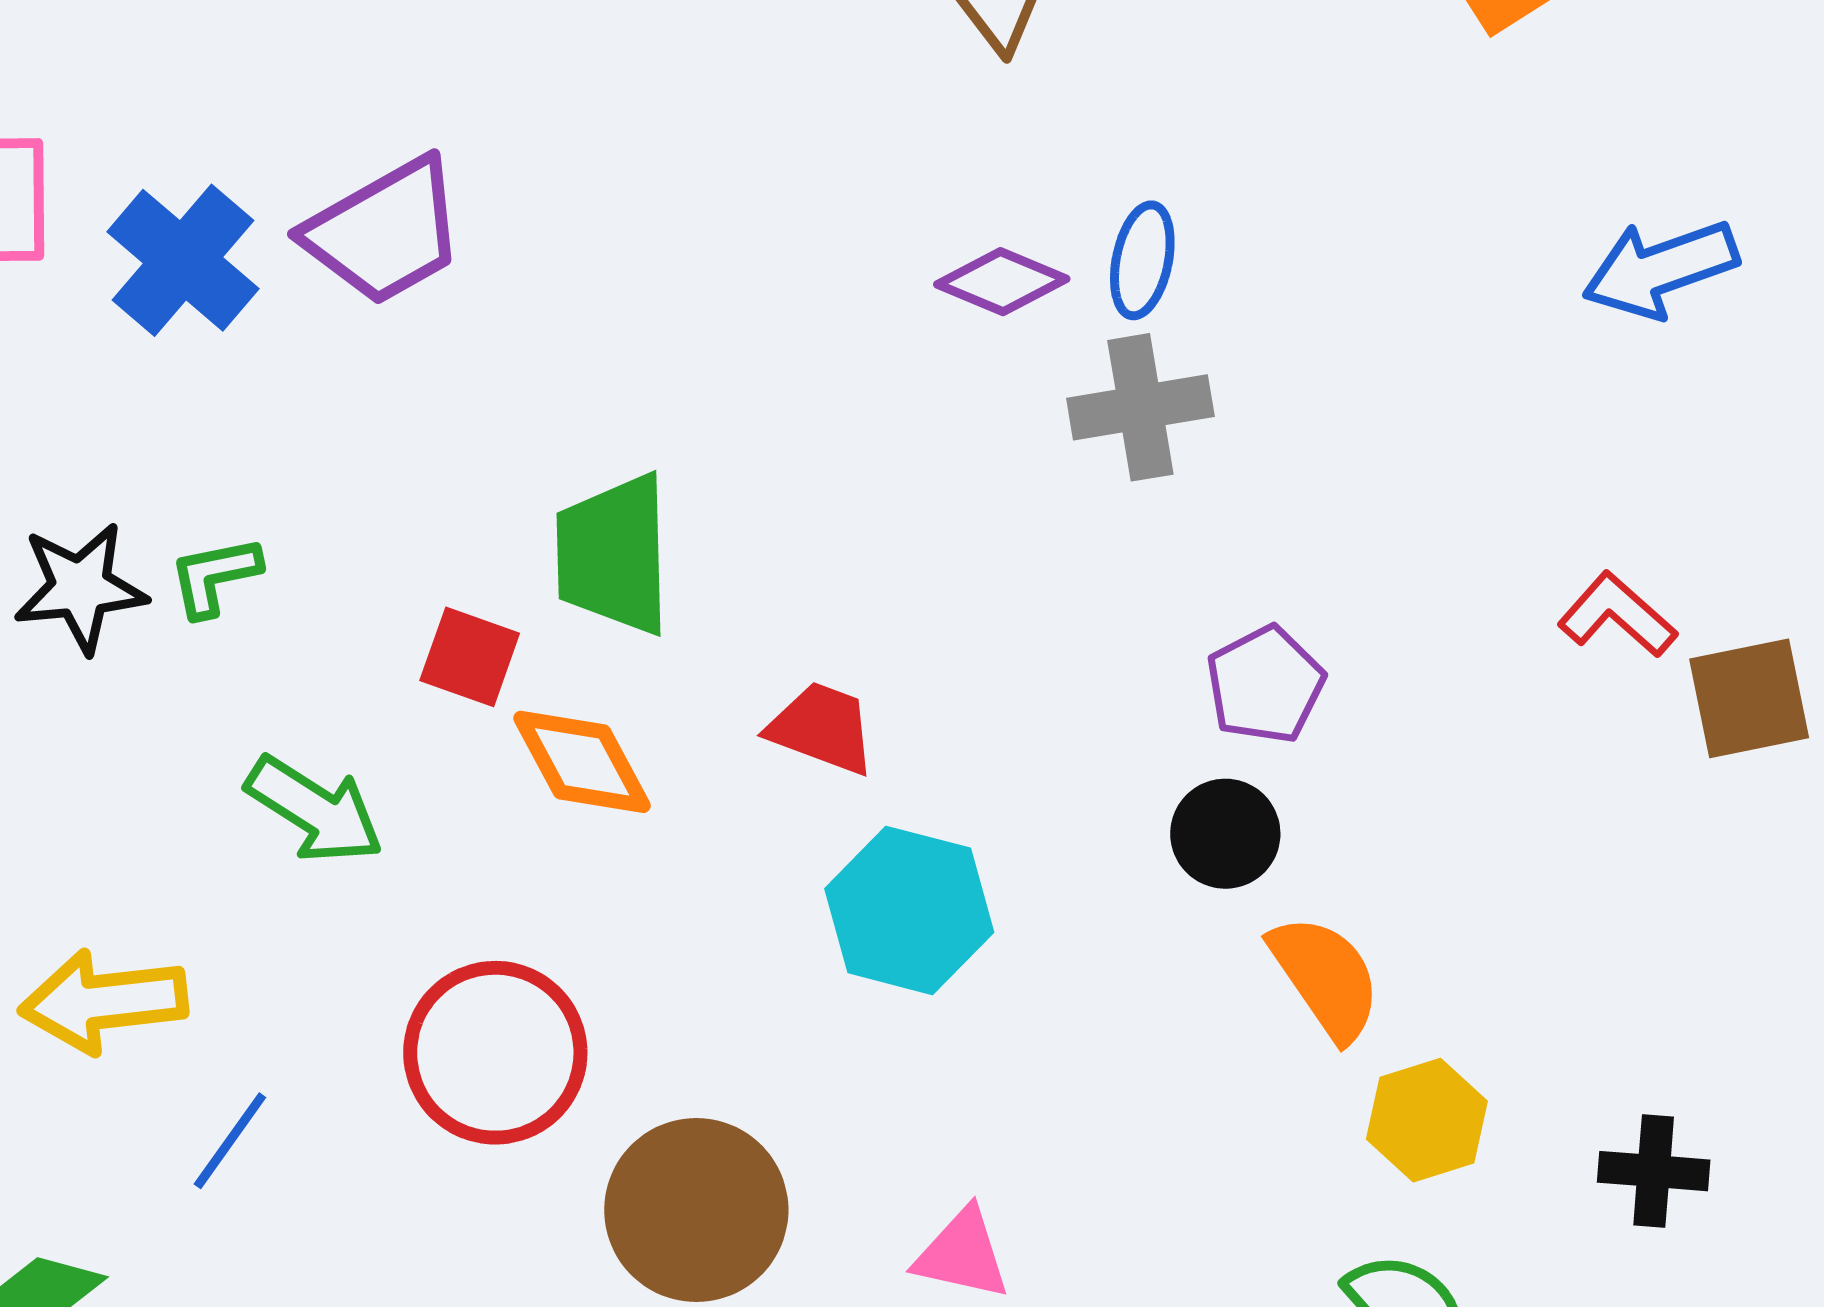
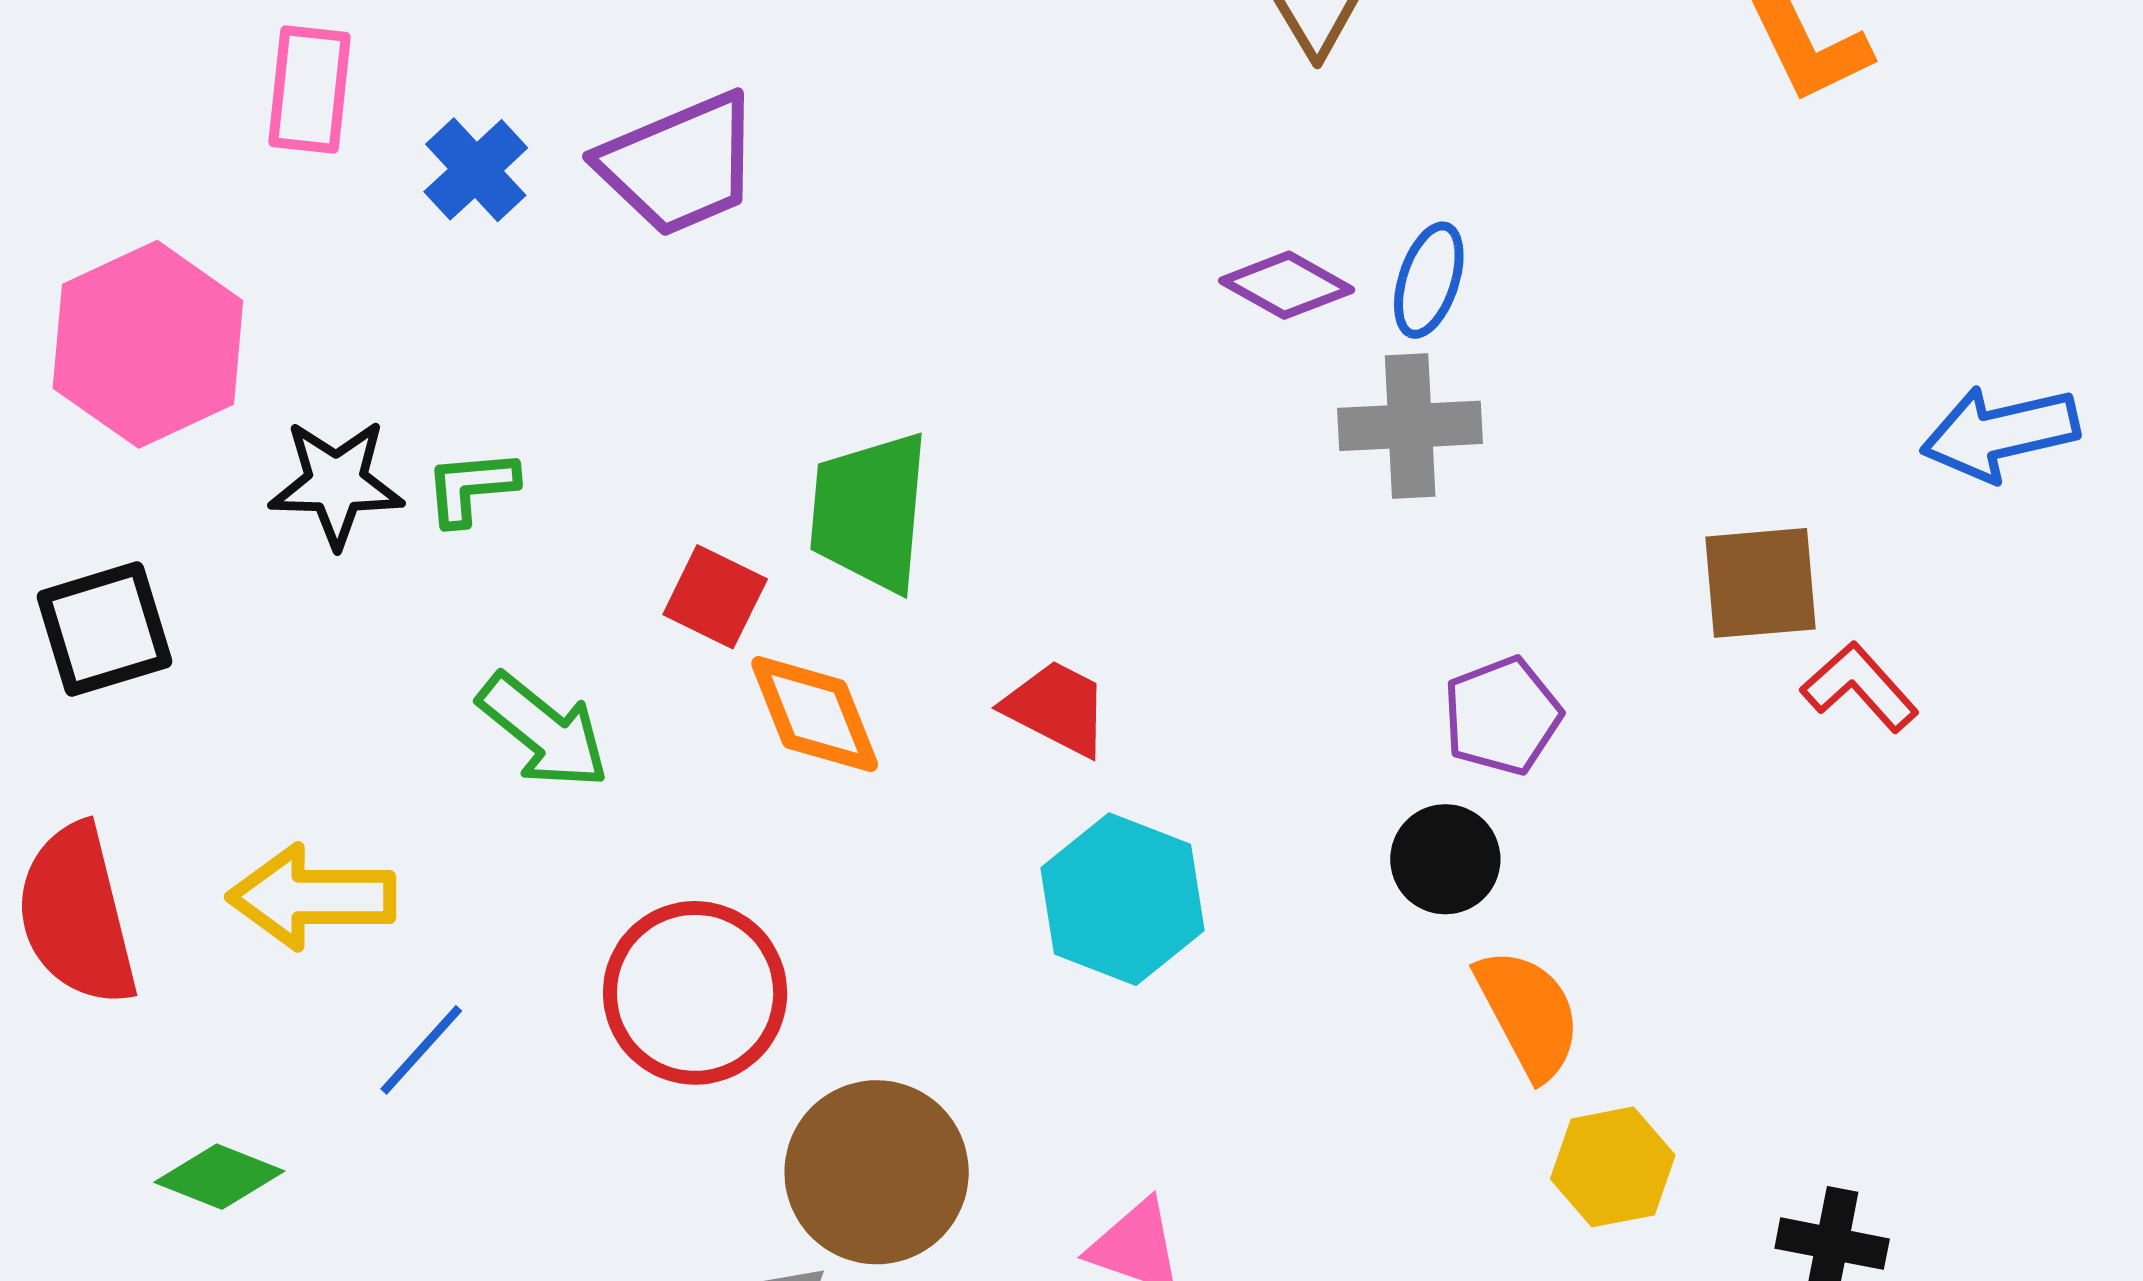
blue cross: (183, 260) -> (476, 170), size x0.7
blue arrow: (1660, 269) -> (2000, 433), moved
brown square: (1749, 698) -> (1760, 583), moved

